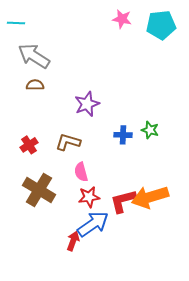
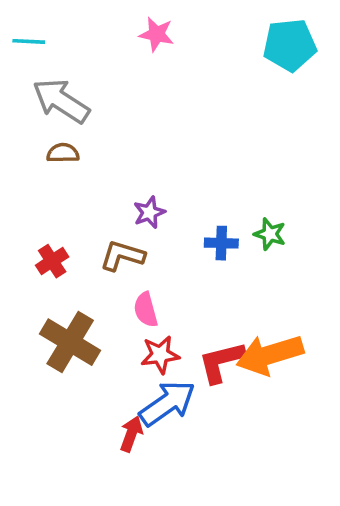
pink star: (122, 19) -> (156, 34), moved
purple star: (87, 104) -> (149, 212), moved, size x0.7

